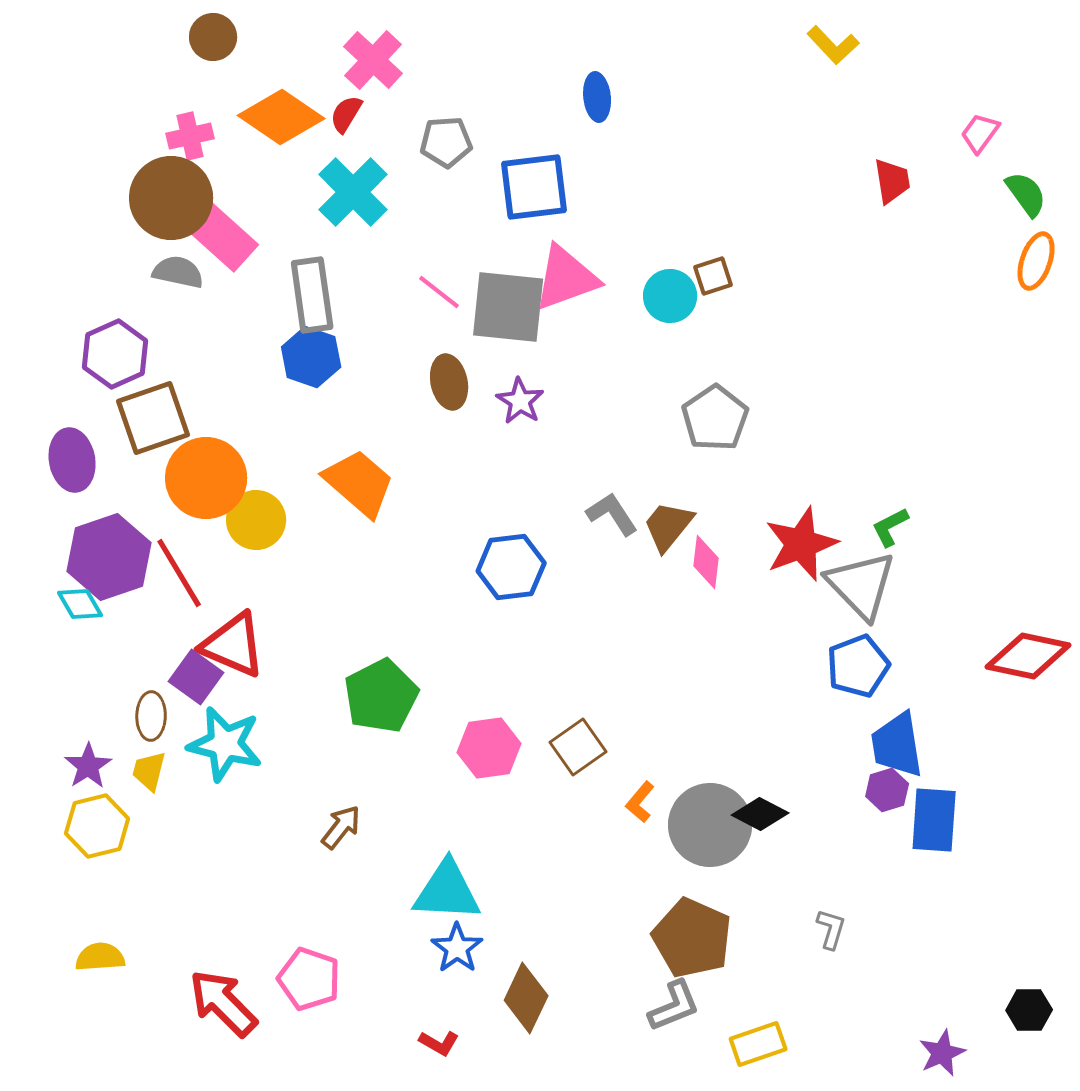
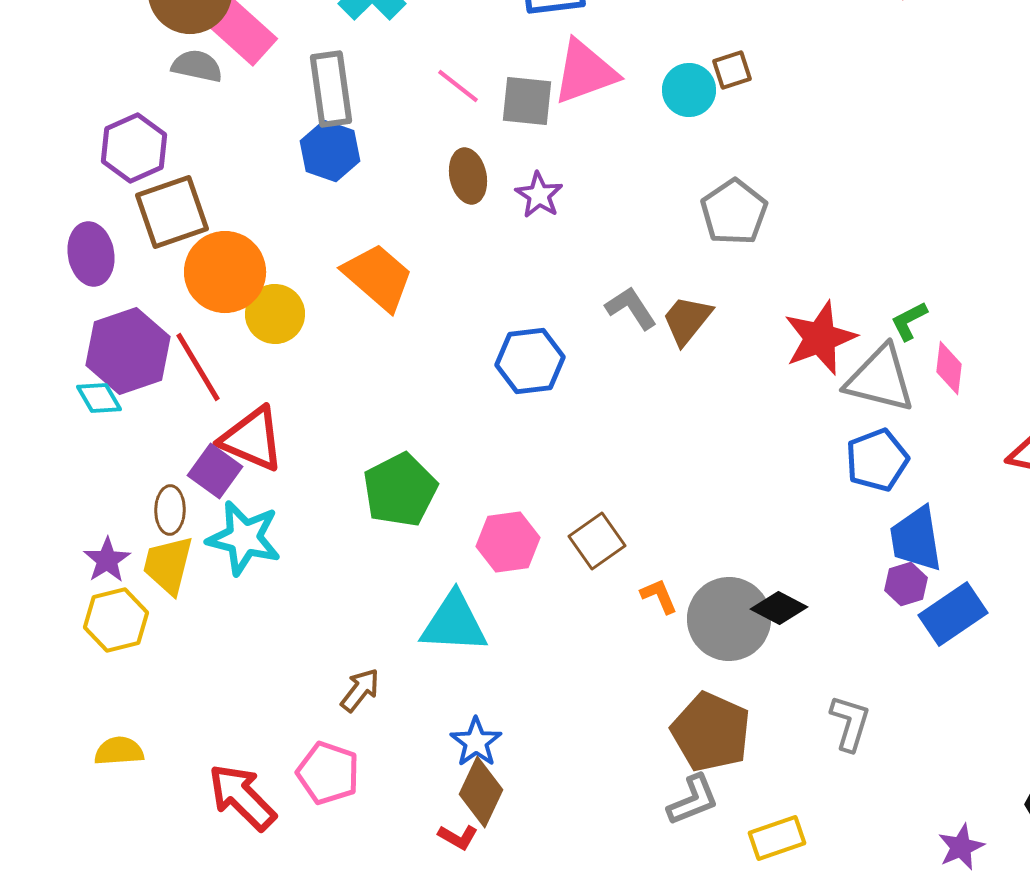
gray square: (508, 307) -> (527, 101), size x0.7
pink diamond: (706, 562) -> (949, 368), moved
gray triangle: (861, 585) -> (880, 379), turned -32
yellow trapezoid: (149, 771) -> (168, 565), size x1.5
orange L-shape: (640, 802) -> (659, 596), turned 117
blue rectangle: (934, 820) -> (953, 614), turned 52
brown arrow: (341, 827) -> (360, 690), moved
cyan triangle: (447, 891) -> (454, 623), moved
gray L-shape: (831, 929) -> (850, 723), size x1.4
brown diamond: (526, 998) -> (481, 792), moved

